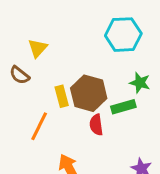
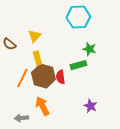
yellow triangle: (38, 48) -> (34, 36), moved
brown hexagon: (89, 93) -> (43, 76), moved

